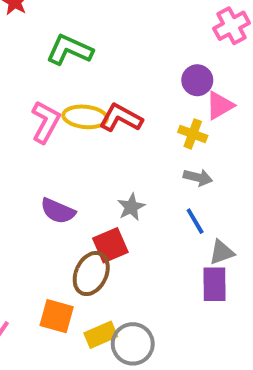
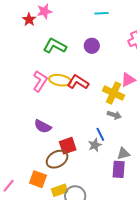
purple circle: (197, 80) -> (92, 46), moved
yellow cross: (193, 134) -> (113, 93), size x1.5
gray star: (131, 207) -> (95, 145), moved
blue line: (195, 221) -> (100, 134), moved
brown ellipse: (91, 274) -> (57, 159), turned 30

